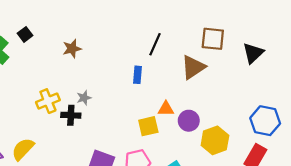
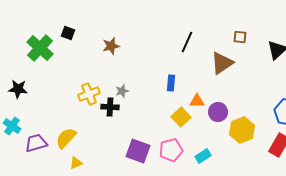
black square: (25, 34) -> (68, 33), turned -32
brown square: (213, 39) -> (240, 37), size x0.6
blue rectangle: (137, 75) -> (171, 83), moved
yellow square: (148, 126) -> (181, 117), turned -30

